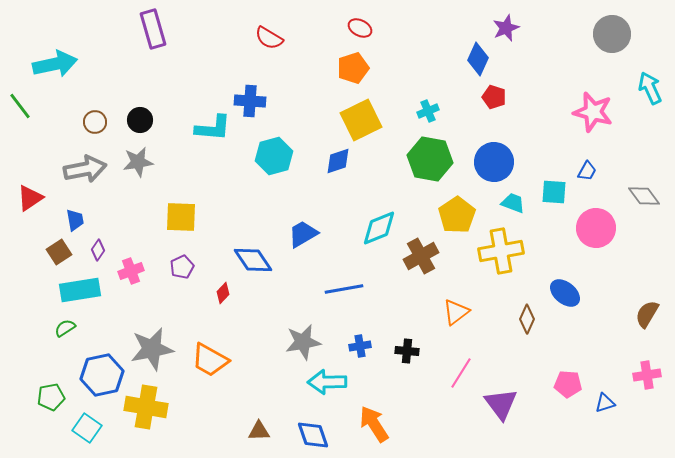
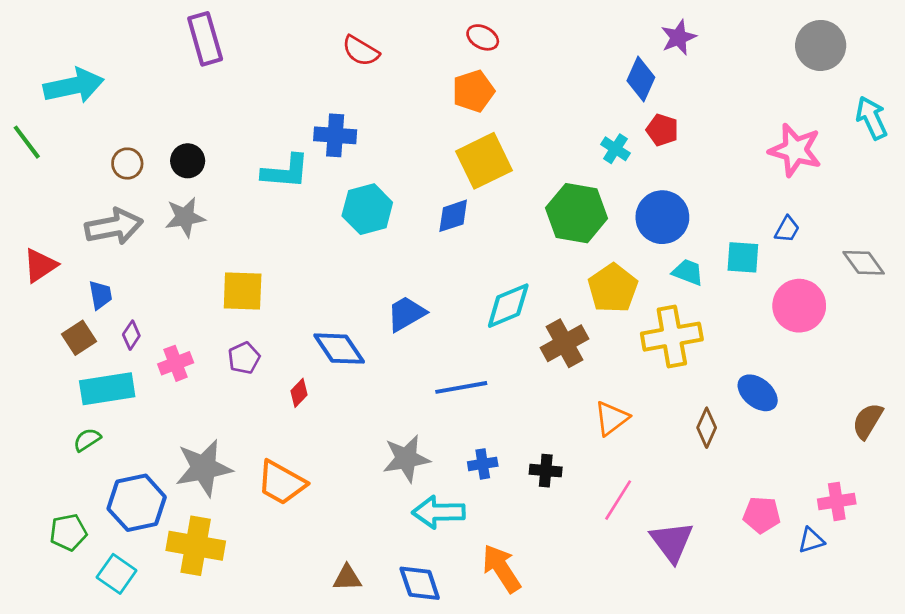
cyan cross: (428, 111) -> (615, 149), moved, turned -35
pink cross: (647, 375) -> (837, 501), moved

